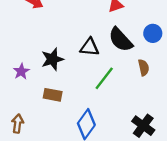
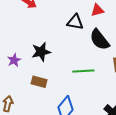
black triangle: (90, 47) -> (75, 22), moved
green line: (104, 78) -> (83, 71), turned 45

